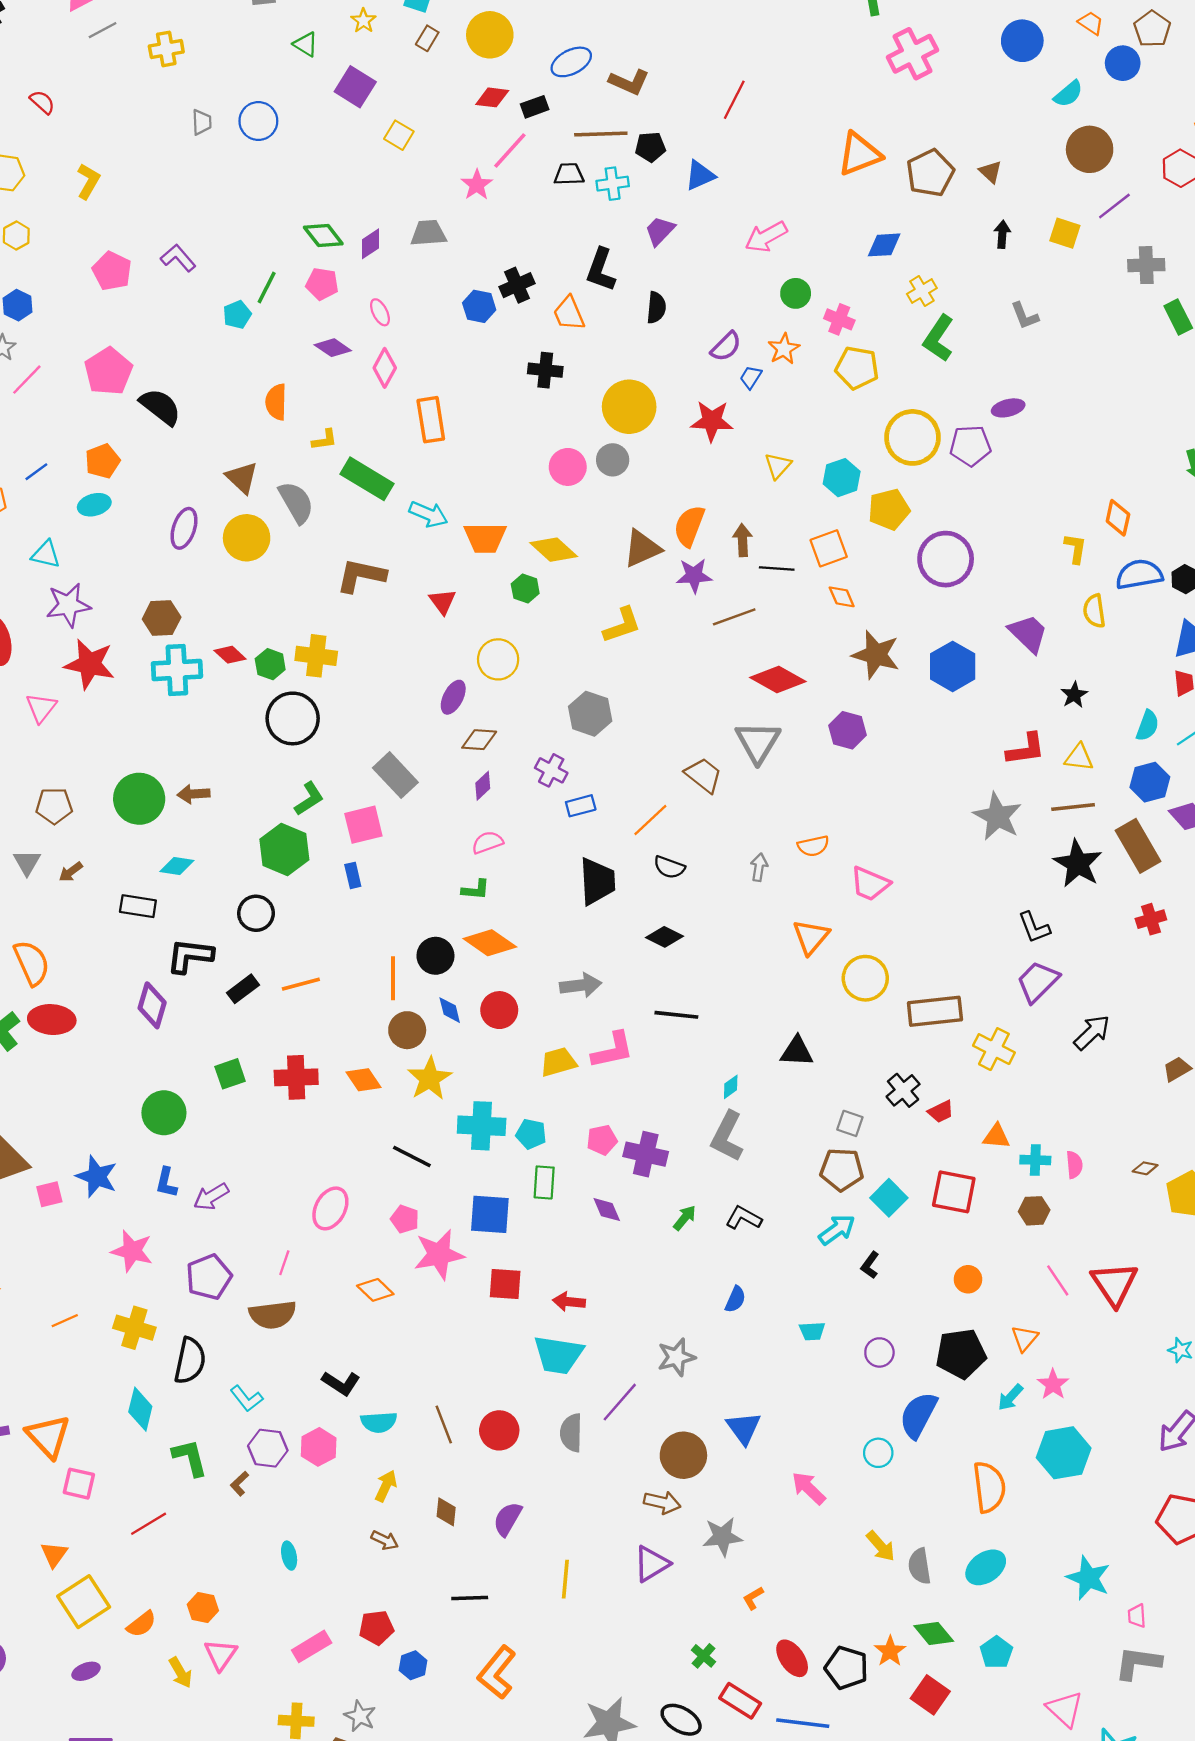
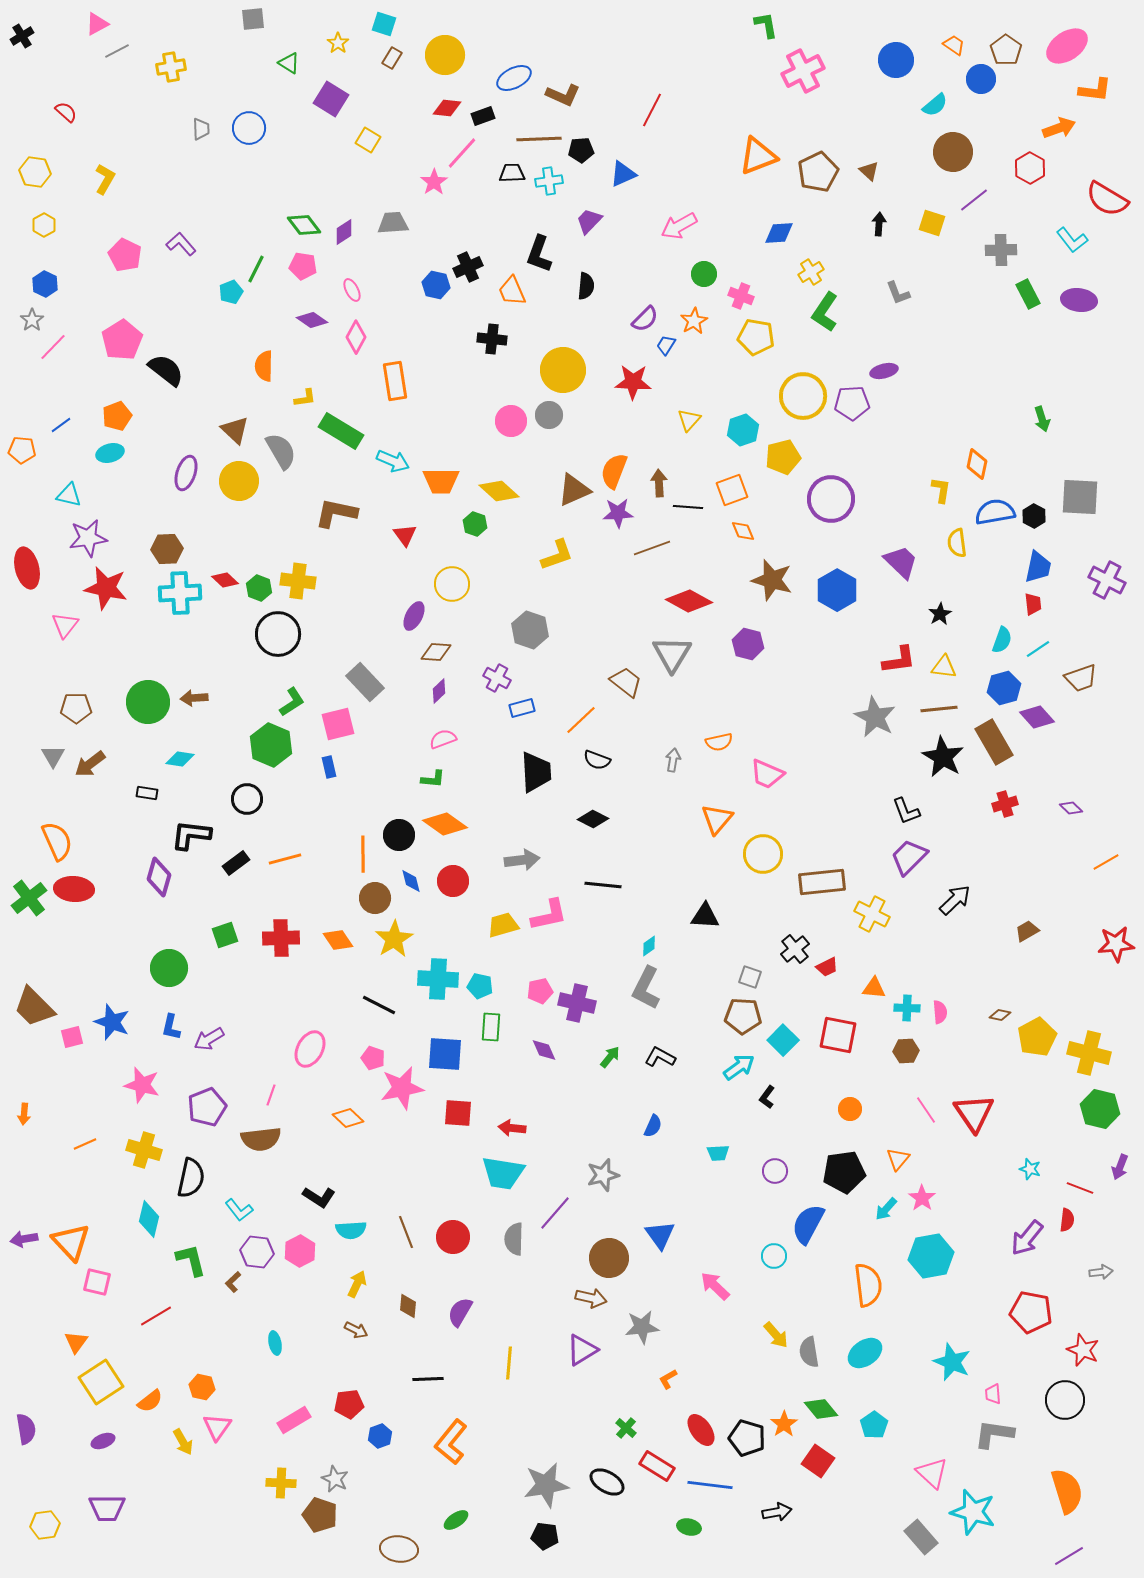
brown arrow: (71, 872) -> (90, 764), size x1.5
black rectangle: (138, 906) -> (147, 793), size x0.7

